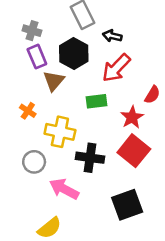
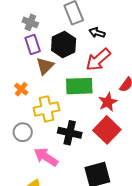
green rectangle: (97, 101) -> (79, 86), size x1.5
yellow cross: (60, 132) -> (46, 109), turned -30

